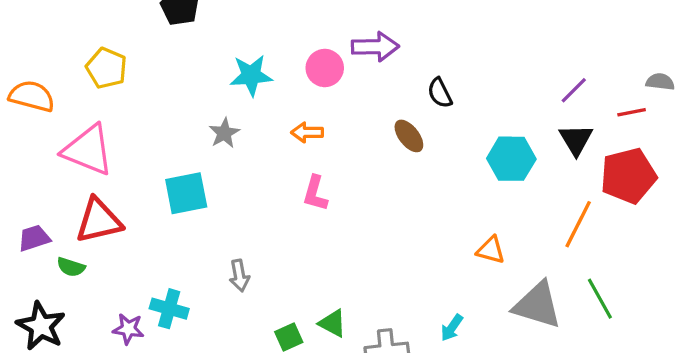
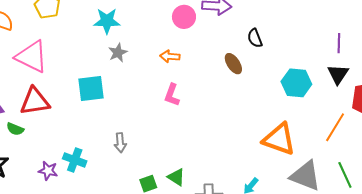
cyan star: (251, 75) -> (107, 21), moved
purple line: (574, 90) -> (339, 43), turned -48
orange triangle: (491, 250) -> (279, 139), size x1.8

